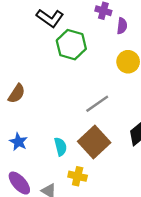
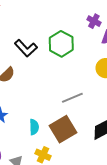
black L-shape: (50, 18) -> (26, 48), moved

